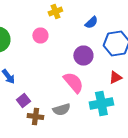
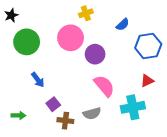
pink circle: (40, 36) -> (71, 38), size x1.6
purple circle: (83, 56) -> (95, 54), moved

